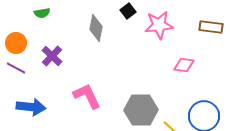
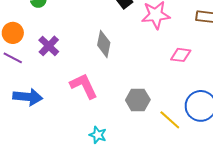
gray diamond: (96, 28) -> (104, 44), moved
gray hexagon: (141, 110) -> (138, 100), size x0.7

